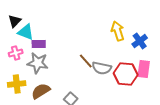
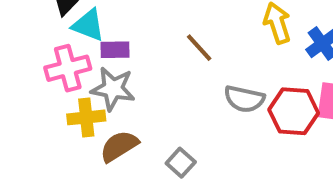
pink cross: (16, 53) -> (68, 68), size x1.5
brown line: (86, 61) -> (199, 48), moved
yellow cross: (17, 84) -> (86, 117), moved

